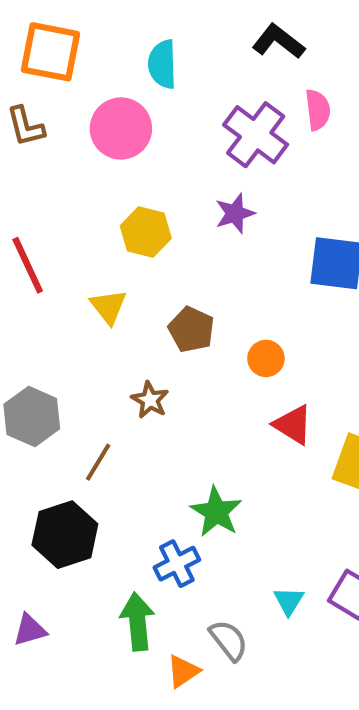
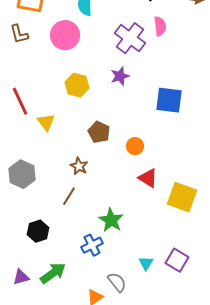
yellow triangle: (108, 307) -> (46, 122), moved
brown line: (98, 462) -> (69, 196), moved
black hexagon: (65, 535) -> (38, 231), size x0.7
green arrow: (137, 622) -> (53, 273), moved, turned 60

